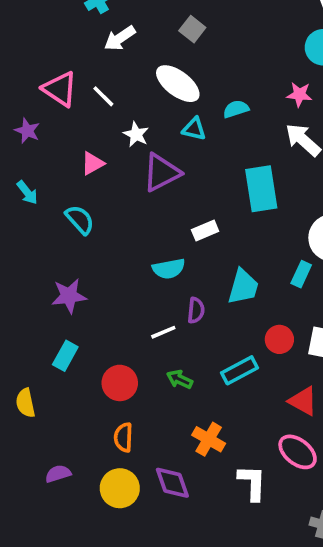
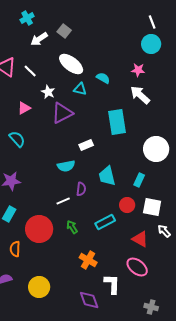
gray square: (192, 29) -> (64, 31), moved
cyan semicircle: (236, 109) -> (103, 78), turned 48
cyan rectangle: (301, 274) -> (139, 180), moved
cyan trapezoid: (243, 287) -> (107, 176), turned 150
green arrow: (180, 379) -> (72, 227), turned 32
red circle: (120, 383) -> (39, 229), size x1.4
orange semicircle: (123, 437) -> (15, 249), moved
purple diamond: (172, 483) -> (89, 300), moved

